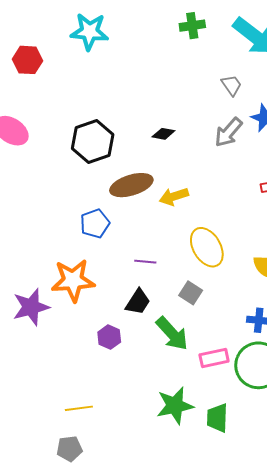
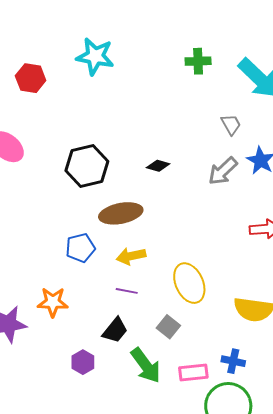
yellow arrow: (174, 196) -> (131, 256), moved
orange star: (73, 280) -> (53, 302), size x0.7
pink rectangle: (214, 358) -> (193, 373), moved

